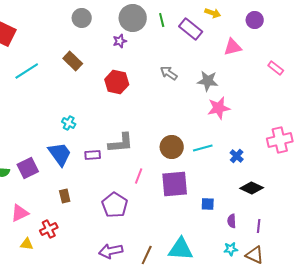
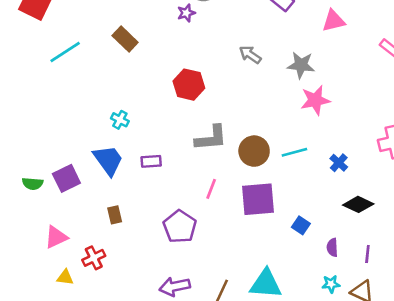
red hexagon: (117, 82) -> (189, 85), moved
gray L-shape: (121, 143) -> (211, 138), moved
blue square: (208, 204) -> (301, 225), turned 32

